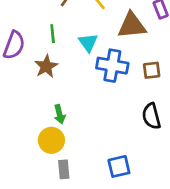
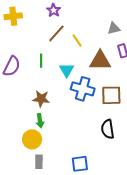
brown star: (46, 66) -> (41, 99), moved, turned 30
brown square: (152, 70) -> (111, 95), size x1.5

